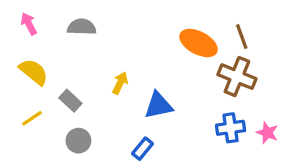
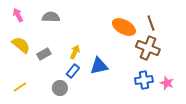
gray rectangle: (70, 101) -> (44, 54), moved, turned -72
yellow line: (32, 118) -> (20, 87), moved
gray circle: (78, 141) -> (60, 88), moved
blue rectangle: (142, 149) -> (73, 71), moved

